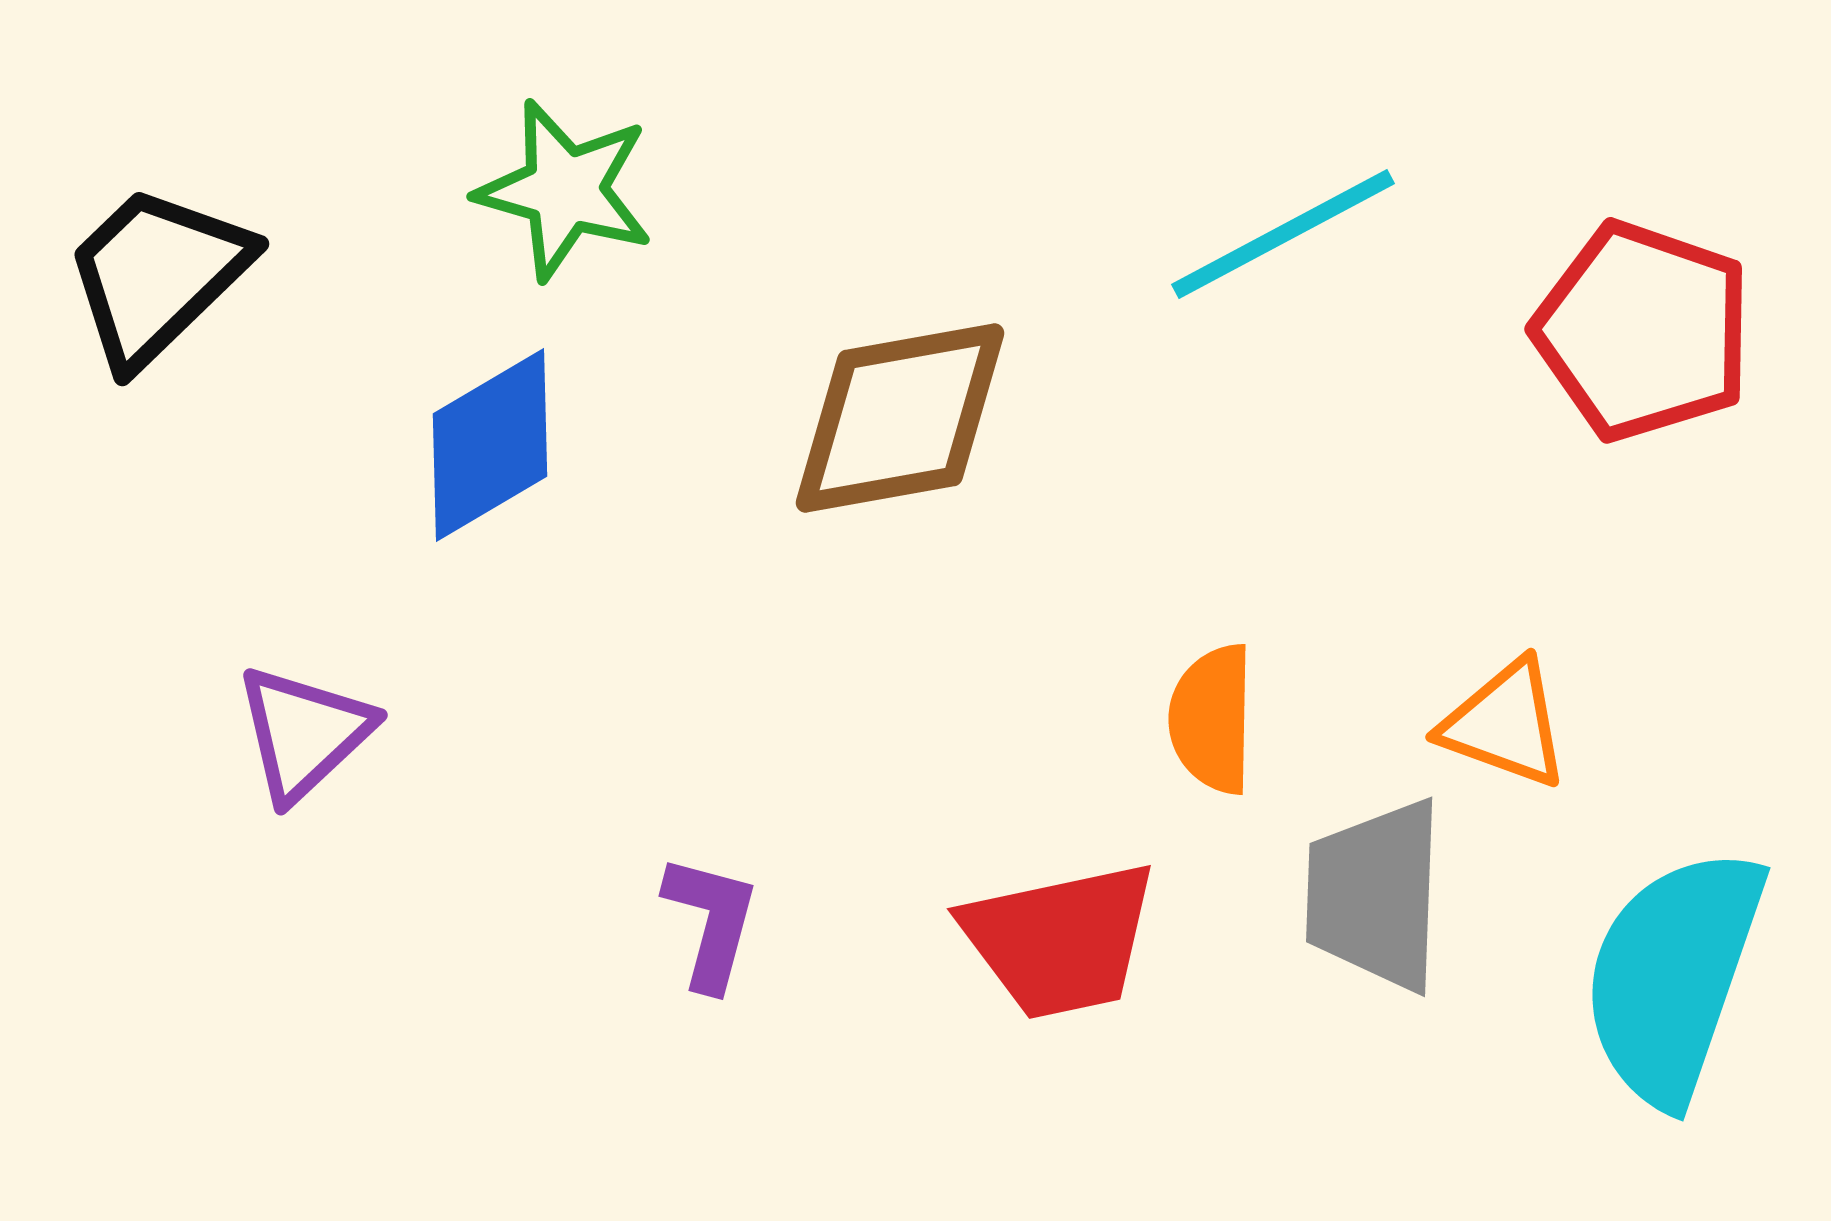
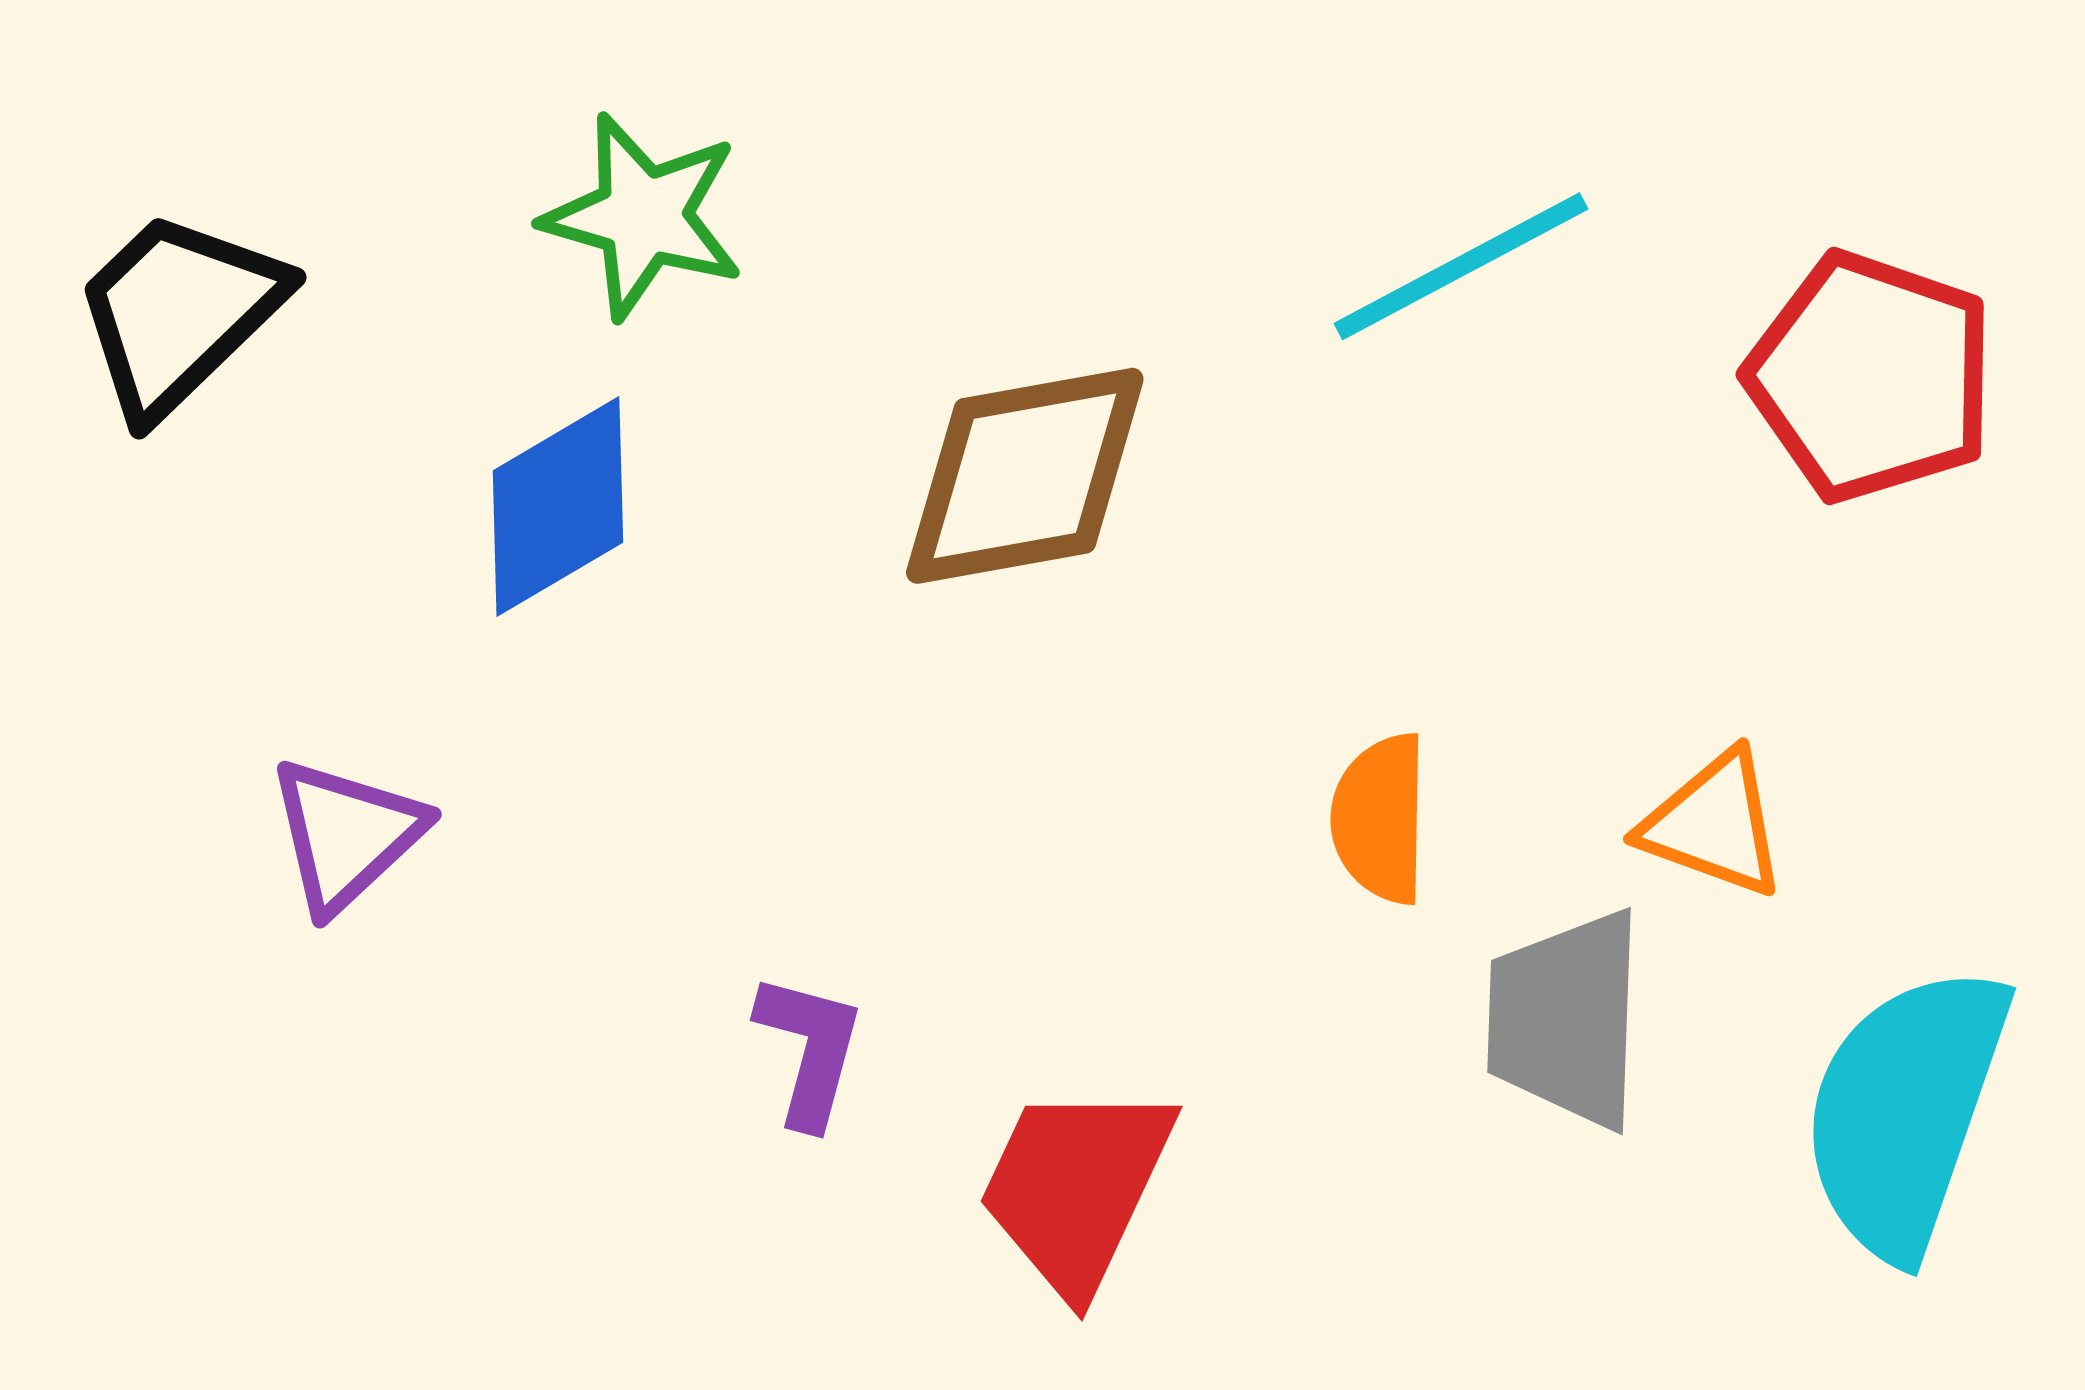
red trapezoid: (1060, 940) -> (1076, 1188), moved, turned 127

